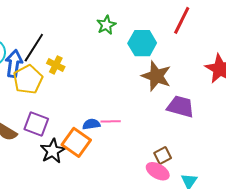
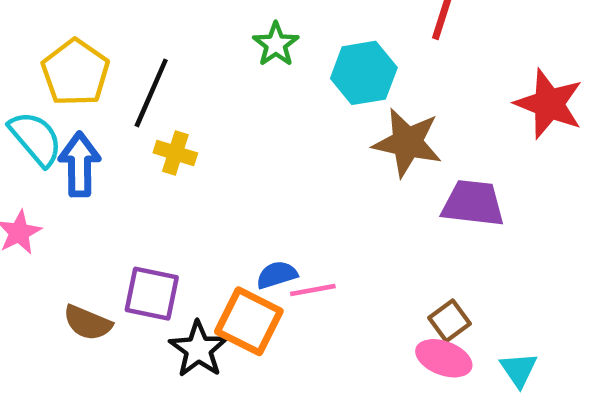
black line: (34, 48) -> (151, 93), moved
yellow pentagon: (28, 79) -> (75, 72), moved
pink line: (111, 121) -> (313, 290), moved

